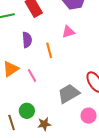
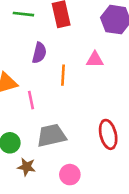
gray trapezoid: (69, 94) -> (51, 135), moved
pink circle: (89, 116) -> (70, 175), moved

